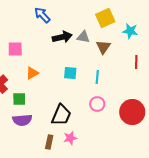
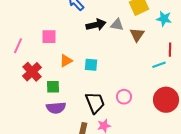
cyan square: (70, 73) -> (91, 65), moved
cyan line: (97, 77) -> (159, 65), moved, turned 64
pink circle: (97, 104) -> (124, 97), moved
black trapezoid: (61, 115) -> (95, 103), turned -45

